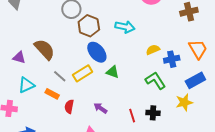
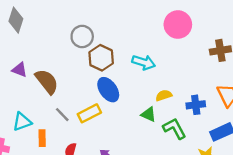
yellow semicircle: (153, 50) -> (164, 95), moved
purple triangle: (19, 57) -> (20, 70), moved
green triangle: (113, 72) -> (148, 114), moved
orange rectangle: (52, 94) -> (42, 138), moved, turned 56

